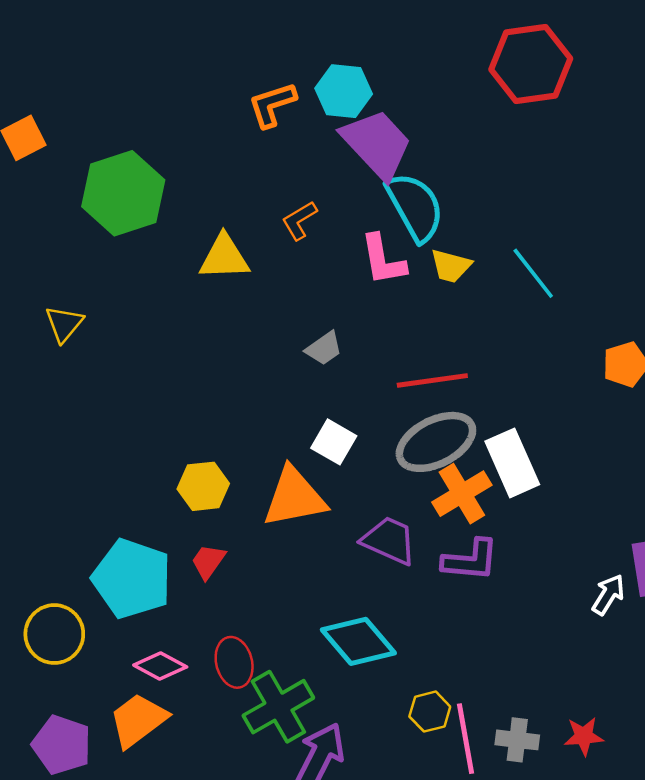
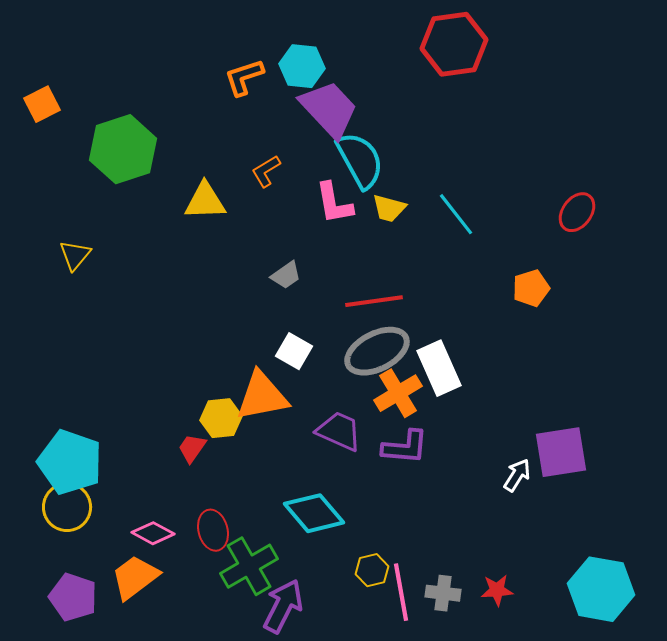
yellow hexagon: (203, 486) -> (221, 418), moved
cyan pentagon: (132, 579) -> (70, 462), moved

